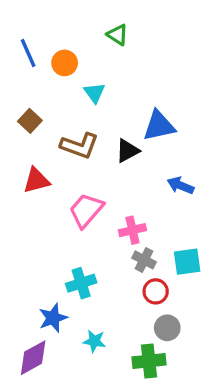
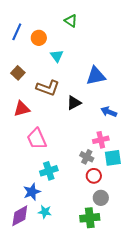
blue line: (28, 53) -> (17, 32), turned 48
black triangle: (127, 151) -> (74, 103), moved
pink trapezoid: (86, 210) -> (37, 139), moved, turned -65
pink cross: (132, 230) -> (101, 140), moved
cyan star: (94, 341) -> (45, 212), moved

